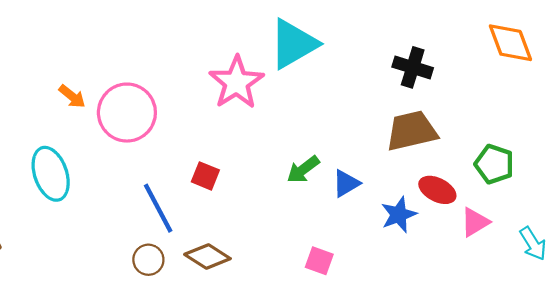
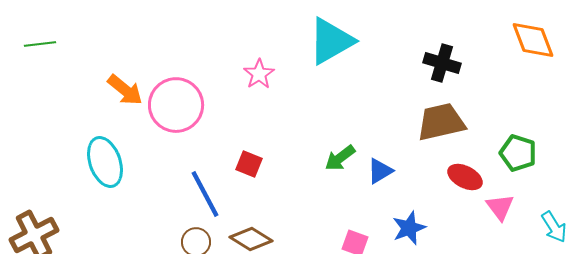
pink star: (236, 82) -> (259, 74), moved, size x0.6
orange arrow: (72, 96) -> (125, 90), size x1.4
blue star: (399, 215) -> (409, 228), moved
pink triangle: (475, 222) -> (500, 207), turned -36

